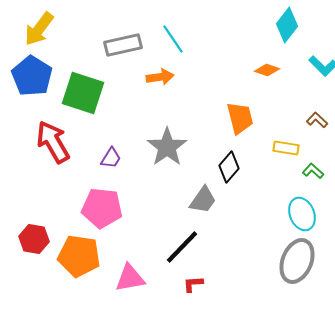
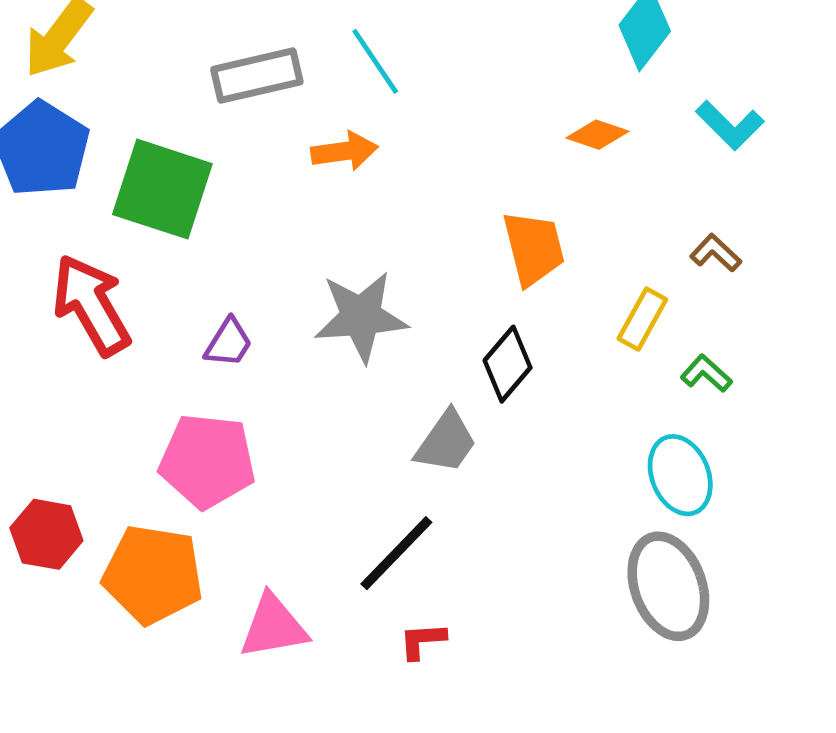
gray star: (167, 147) -> (361, 317), turned 30
yellow rectangle: (286, 148) -> (642, 319), turned -70
gray ellipse: (297, 261) -> (668, 586), turned -42

